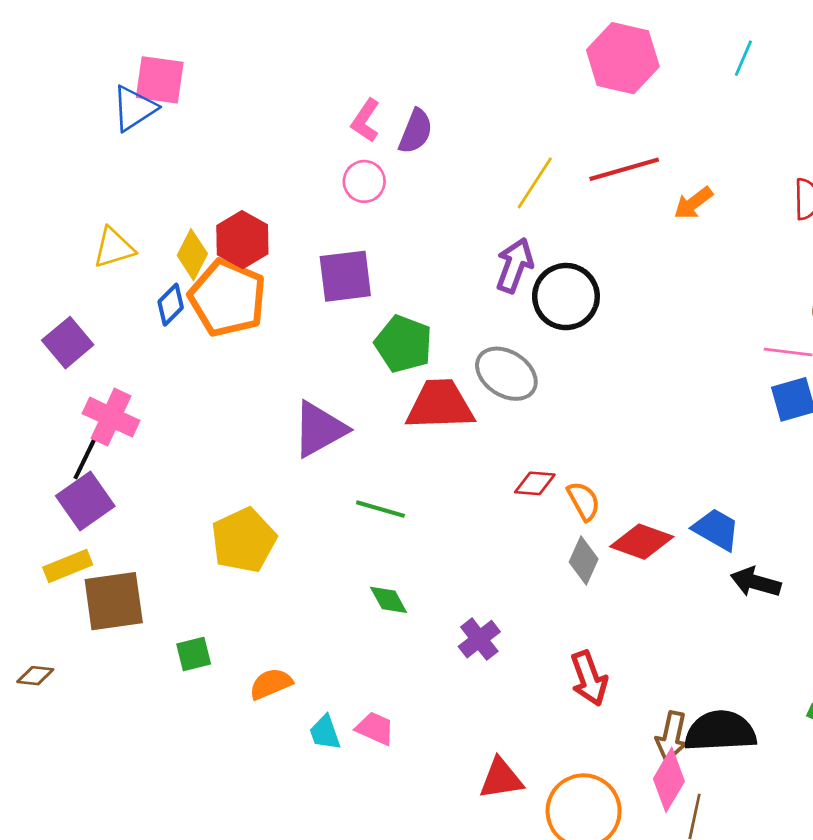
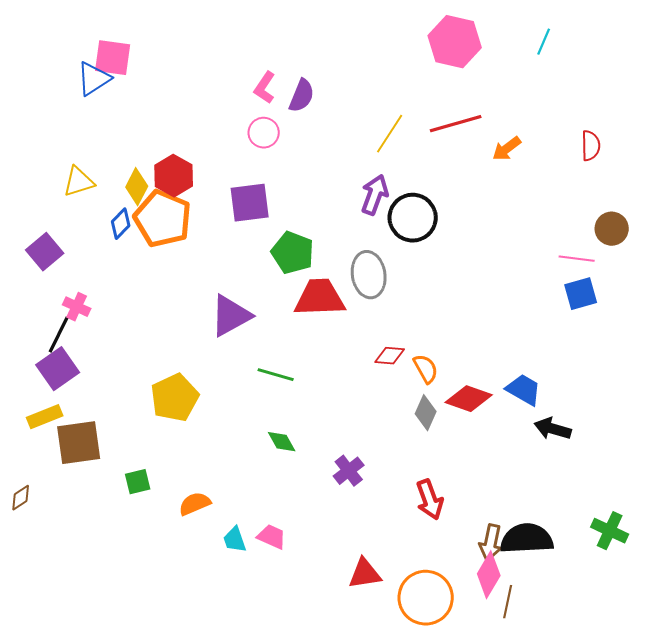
gray ellipse: (506, 374) -> (369, 275), turned 48
pink cross: (111, 417) -> (77, 307), size x0.7
brown diamond: (35, 676) -> (21, 498), turned -40

